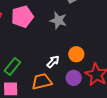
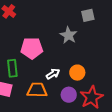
pink pentagon: (22, 17) -> (32, 48), moved
green rectangle: (12, 66) -> (12, 68), turned -60

